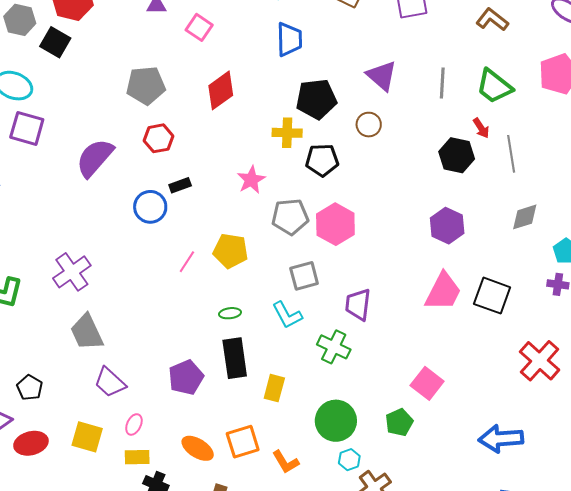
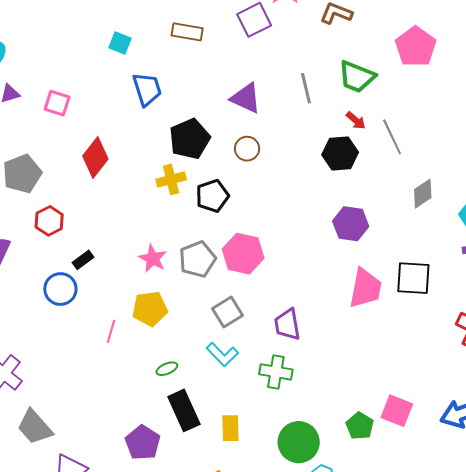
pink star: (251, 180) -> (153, 259), moved
pink square: (427, 383) -> (397, 411), moved

